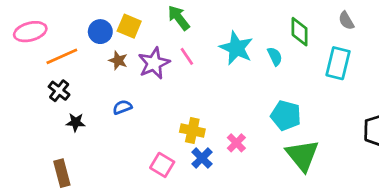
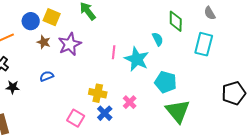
cyan star: (236, 48) -> (137, 59), moved
pink line: (187, 56) -> (114, 52), moved, turned 40

